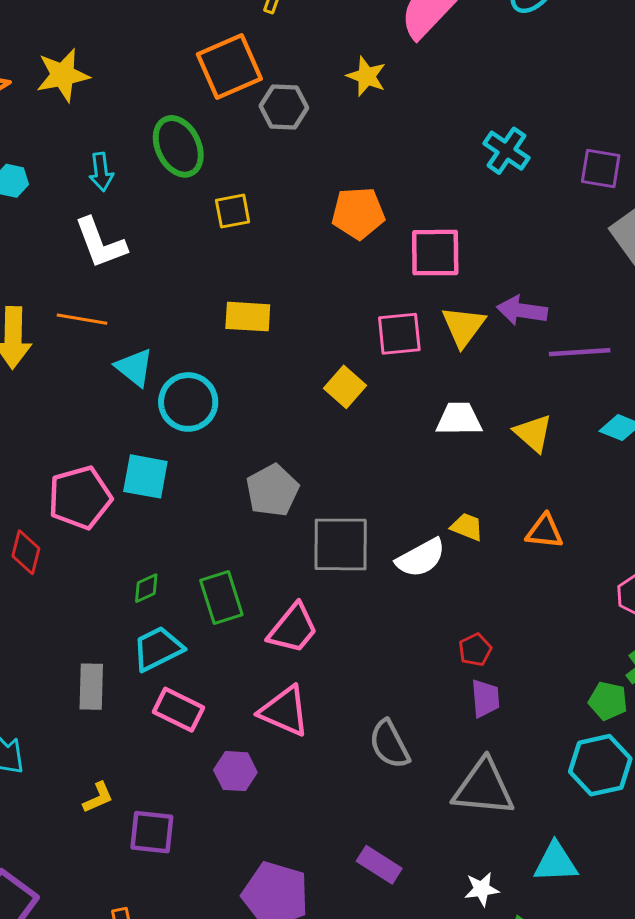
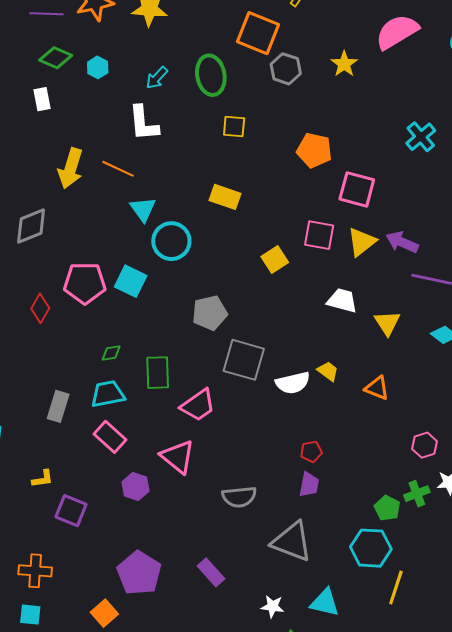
orange square: (229, 66) -> (258, 33), turned 30
cyan arrow: (101, 172) -> (157, 78), turned 35
gray semicircle: (389, 744) -> (239, 497), turned -84

